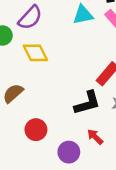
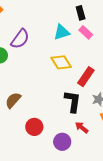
yellow diamond: (35, 53) -> (61, 62), moved
black L-shape: (87, 103) -> (73, 101), turned -60

